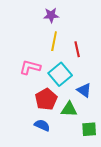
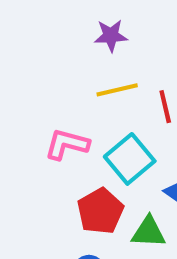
yellow line: (54, 41) -> (117, 90), turned 66

